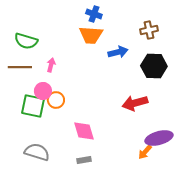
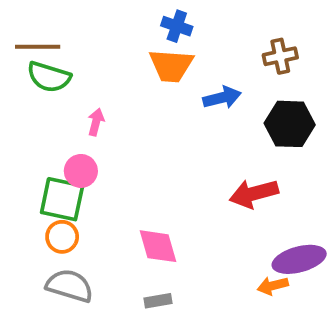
brown line: (20, 67) -> (38, 47), moved
orange circle: (56, 100) -> (62, 237), moved
orange arrow: (145, 152) -> (273, 286), turned 35

